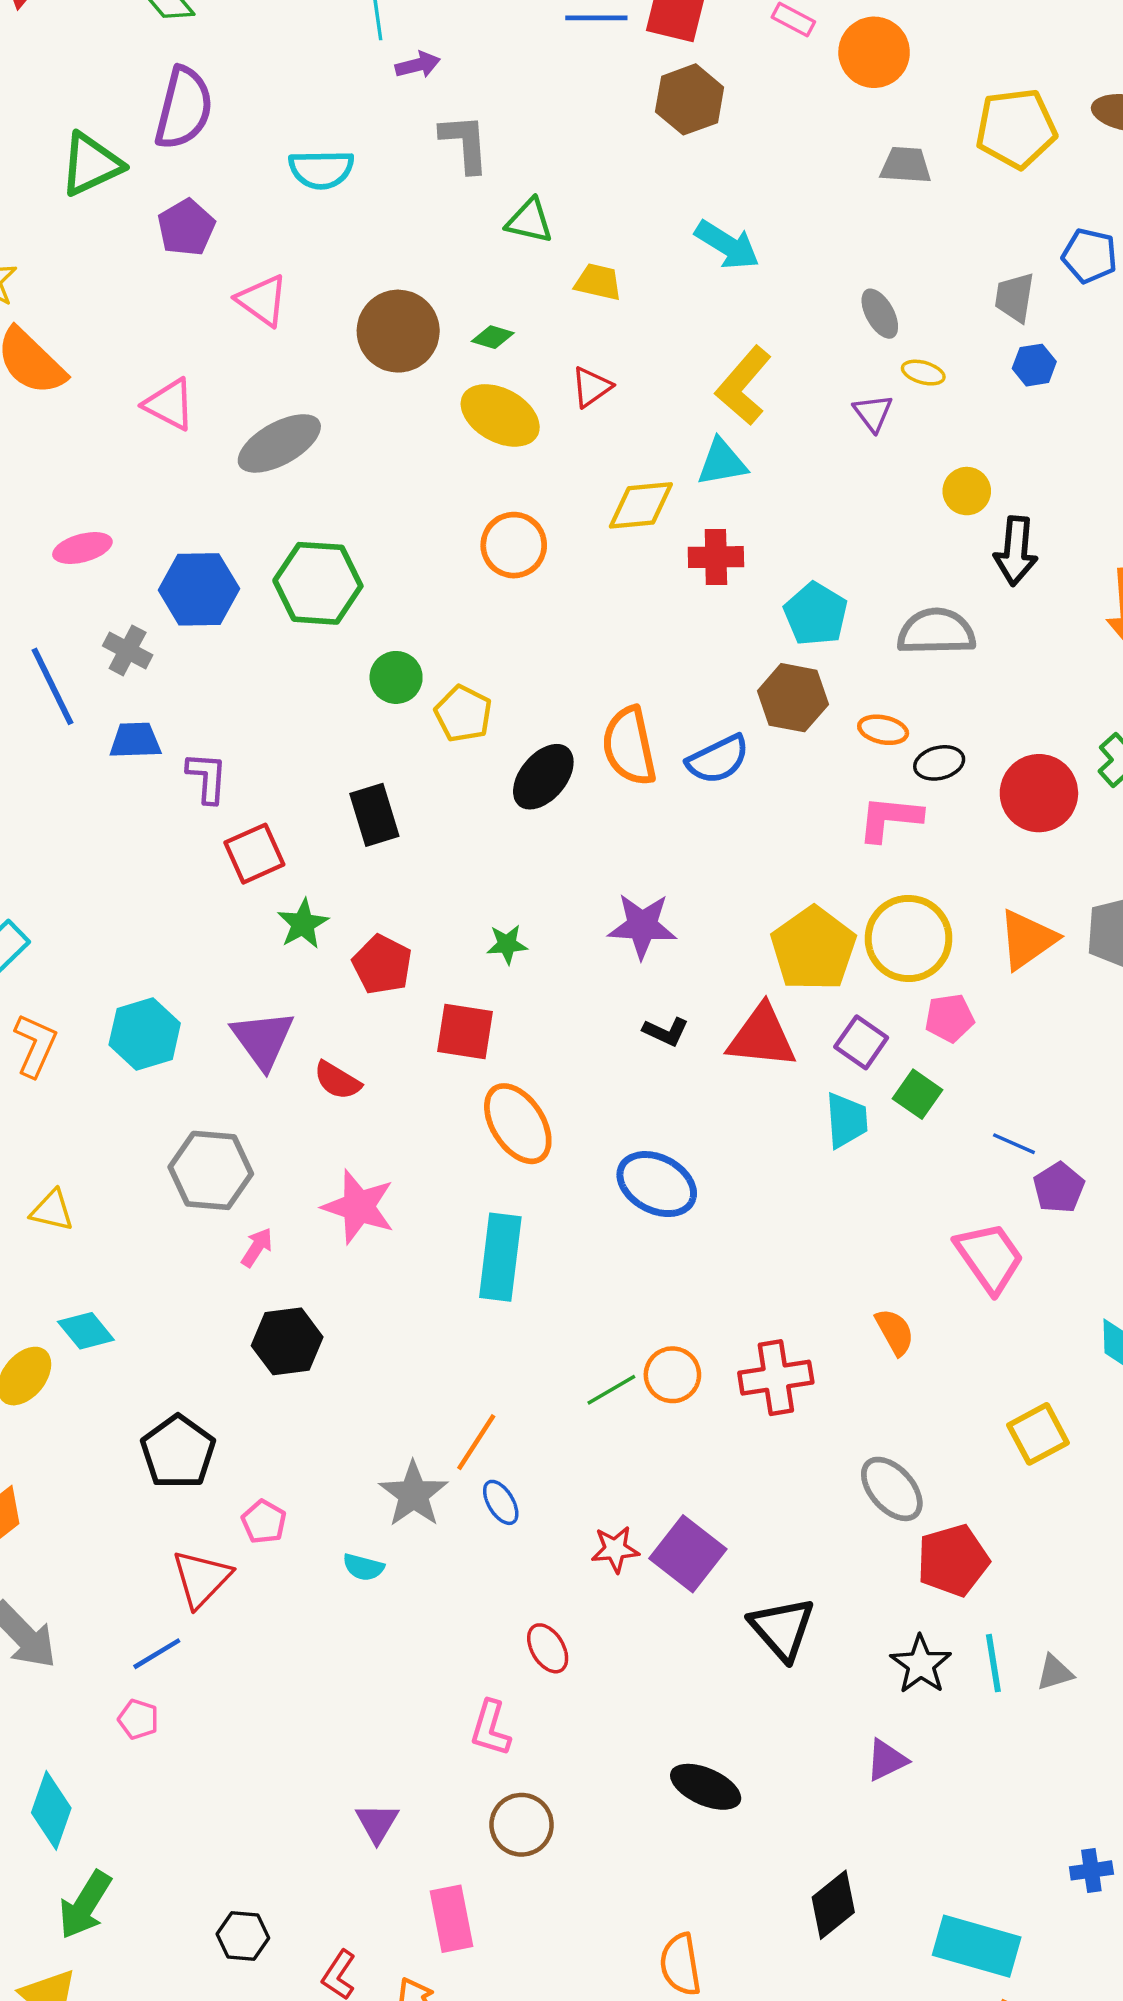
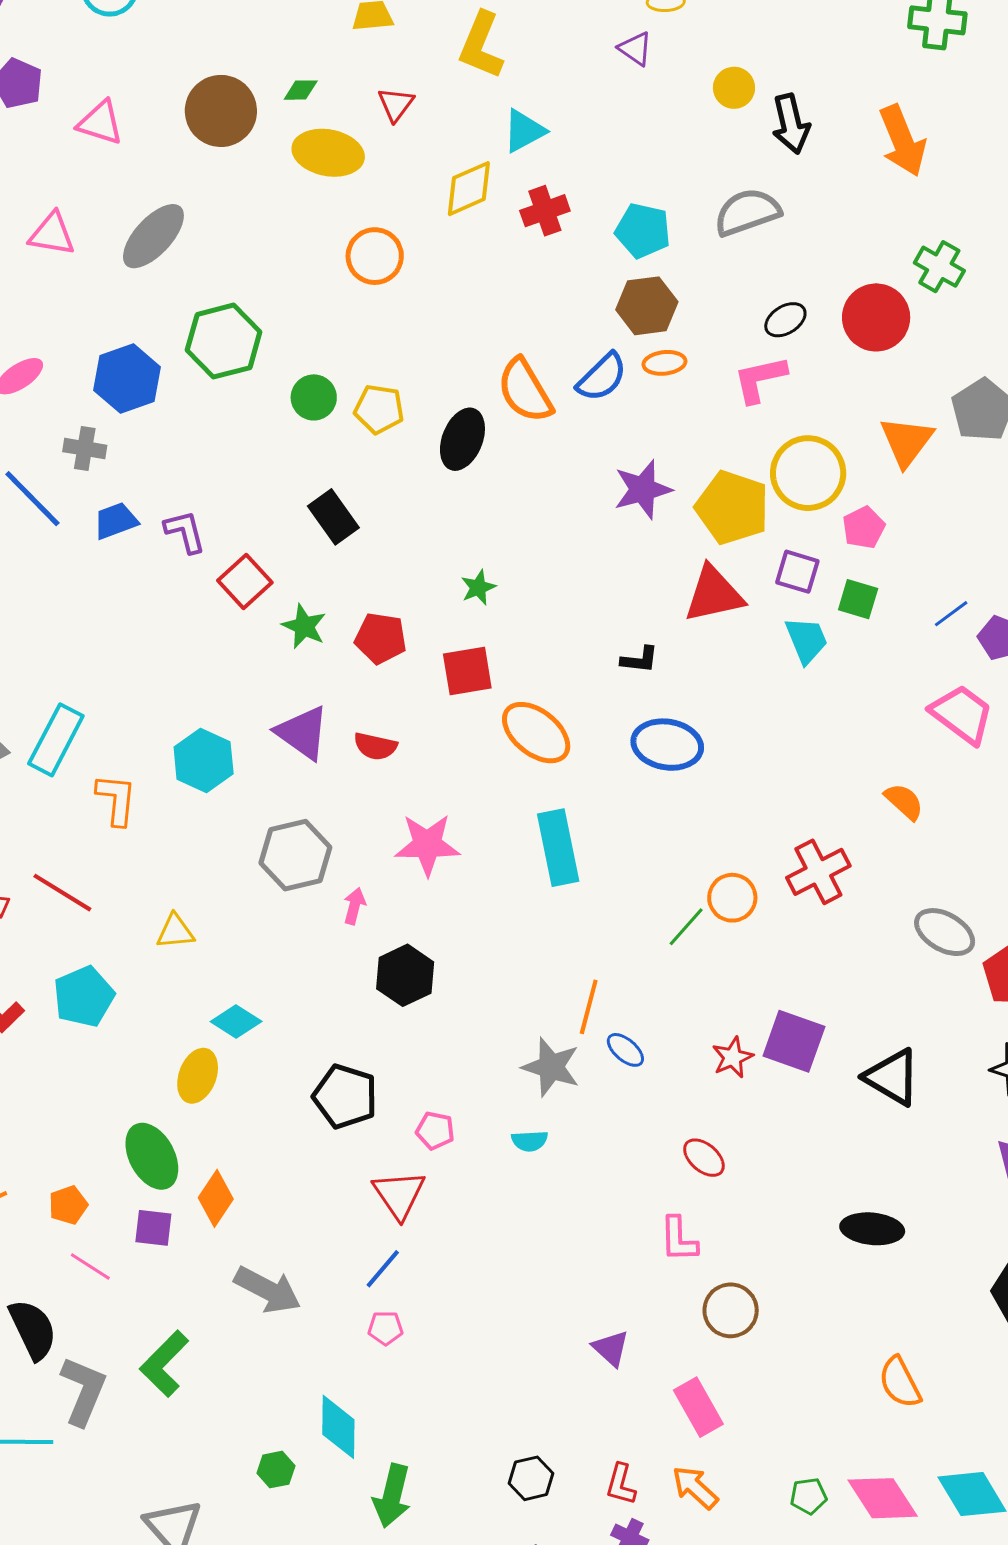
yellow L-shape: (744, 386) -> (481, 45), moved
orange ellipse: (883, 730) -> (664, 363), moved
purple star: (642, 926) -> (643, 489), moved
black L-shape: (666, 1032) -> (640, 660), moved
blue line: (1014, 1144) -> (951, 614), turned -42

